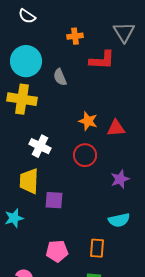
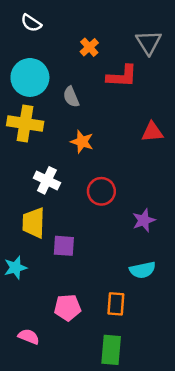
orange cross: (75, 36) -> (89, 47), turned -35
orange star: (88, 121) -> (82, 142), moved
red triangle: (116, 128) -> (152, 132), moved

